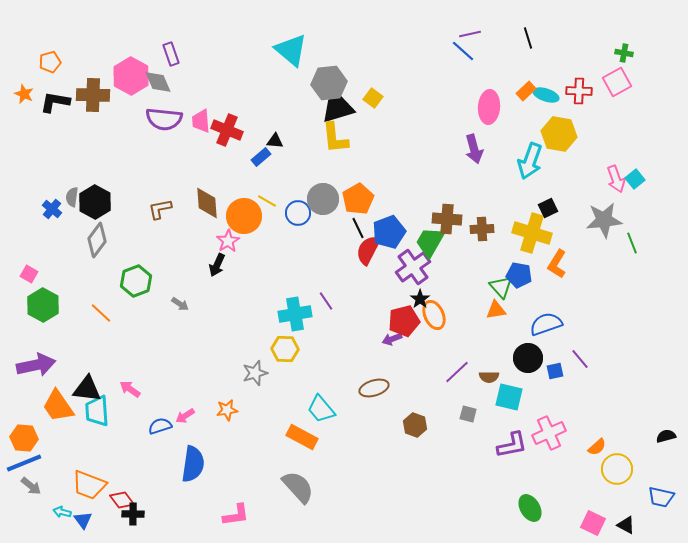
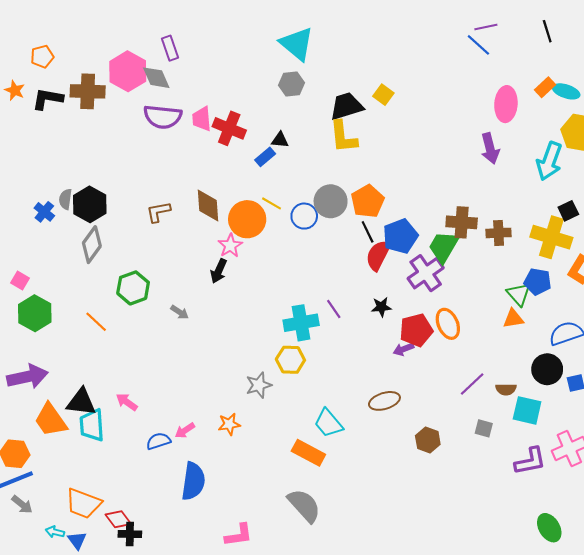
gray hexagon: (329, 83) -> (292, 84), moved, size x0.7
black star: (420, 299) -> (381, 307), moved, turned 30

